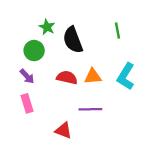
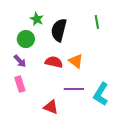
black semicircle: (73, 40) -> (59, 30), turned 35
orange triangle: (93, 76) -> (76, 61), turned 42
cyan L-shape: (126, 76) -> (101, 94), moved

